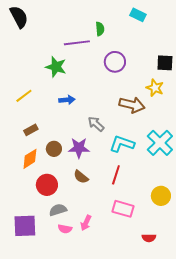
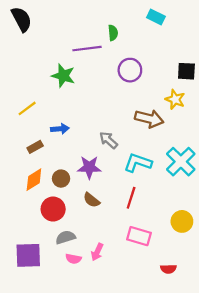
blue arrow: (67, 100) -> (60, 129), moved
brown circle: (54, 149) -> (61, 179), moved

